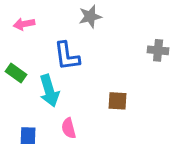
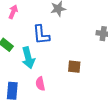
pink arrow: (24, 24) -> (13, 12), turned 120

